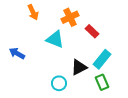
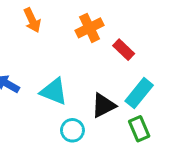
cyan triangle: (55, 39) -> (54, 92), moved

